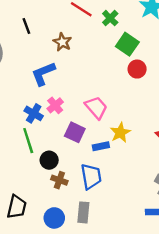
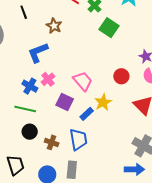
red circle: (137, 69) -> (121, 76), moved
green line: (28, 141) -> (25, 109), turned -60
blue rectangle: (101, 146) -> (87, 114), turned -32
black circle: (49, 160) -> (30, 132), moved
black trapezoid: (17, 207) -> (15, 165), turned -30

